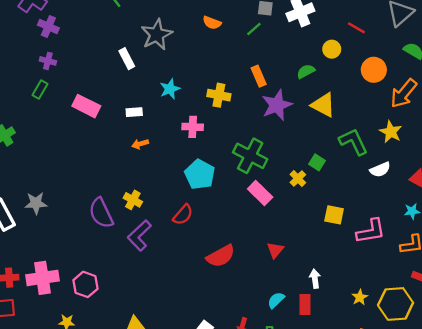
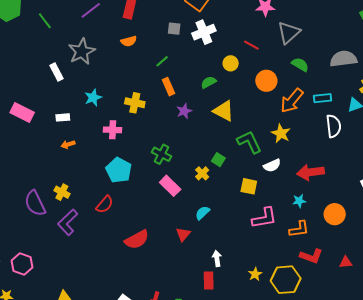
orange semicircle: (212, 23) -> (129, 41), turned -35
green line: (254, 29) -> (162, 61), moved
purple star: (277, 105) -> (184, 111), size x0.6
green cross: (250, 156) -> (162, 154), size x0.7
yellow square: (334, 215) -> (249, 186), moved
cyan semicircle: (276, 300) -> (202, 213), moved

